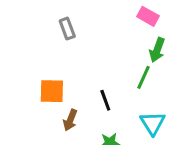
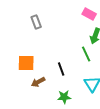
green line: (143, 77) -> (86, 54), turned -49
brown arrow: (70, 120) -> (38, 82), turned 40

